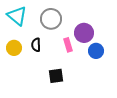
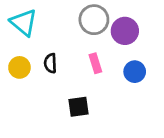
gray circle: (51, 19) -> (94, 20), moved
purple circle: (84, 33) -> (125, 31), moved

